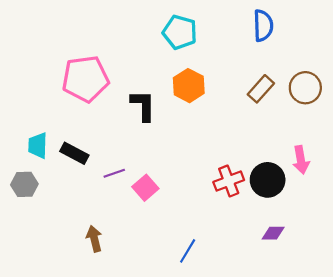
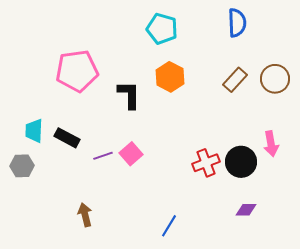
pink square: (145, 188) -> (131, 154), moved

